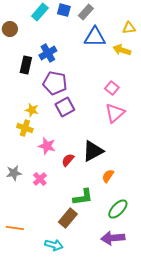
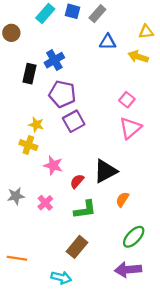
blue triangle: (95, 37) -> (108, 42), size x0.7
green L-shape: (83, 197) -> (85, 210), moved

